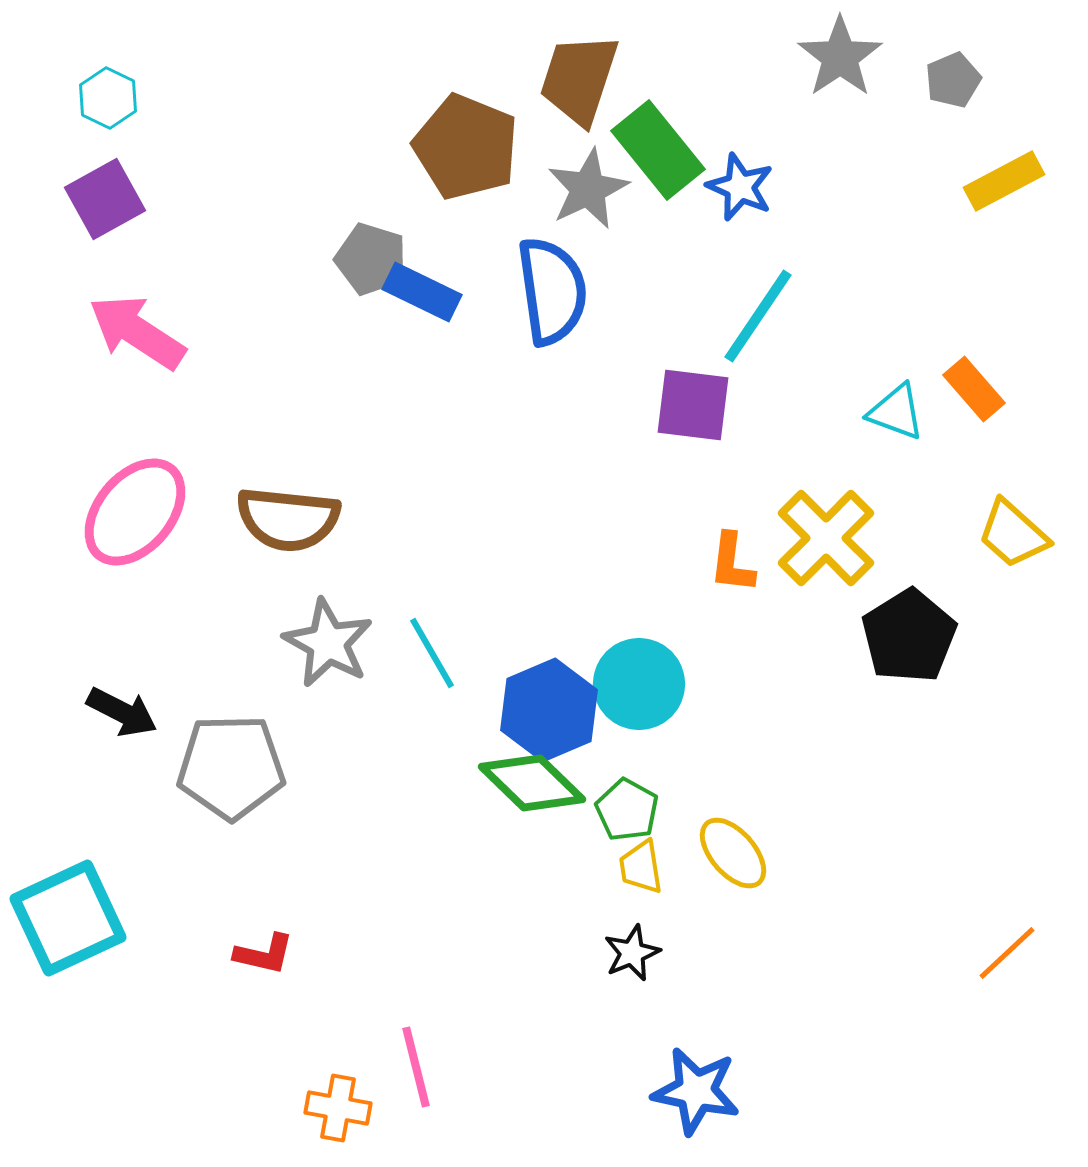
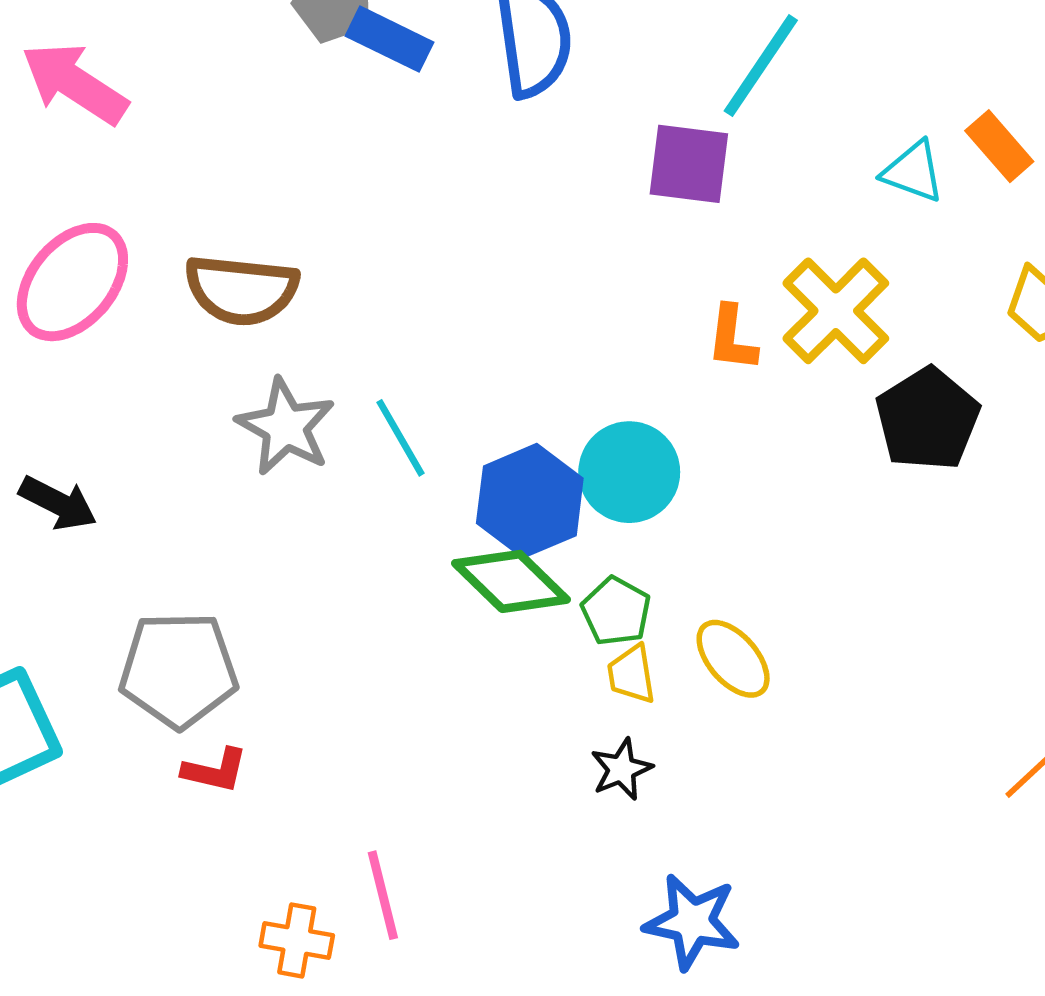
gray pentagon: (231, 767) -> (179, 670), moved

